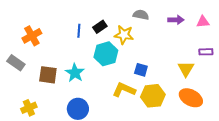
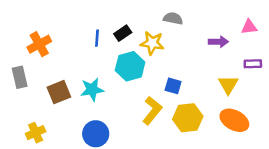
purple arrow: (176, 20) -> (218, 42), moved
gray rectangle: (16, 63) -> (20, 77), turned 42
cyan star: (75, 73) -> (92, 90), turned 30
brown square: (48, 75) -> (59, 92), turned -30
yellow L-shape: (124, 90) -> (152, 110), turned 105

